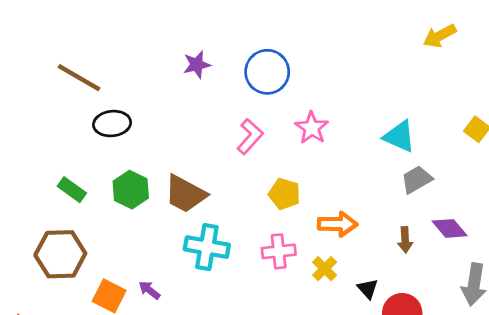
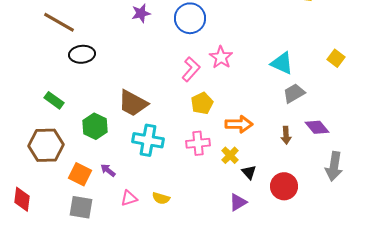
pink L-shape: (250, 136) -> (191, 69), moved
green hexagon: (131, 190) -> (95, 126), moved
yellow pentagon: (284, 194) -> (202, 103), turned 30
black triangle: (368, 289) -> (249, 172), moved

